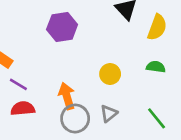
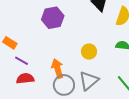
gray triangle: (109, 113) -> (89, 81), size x1.5

